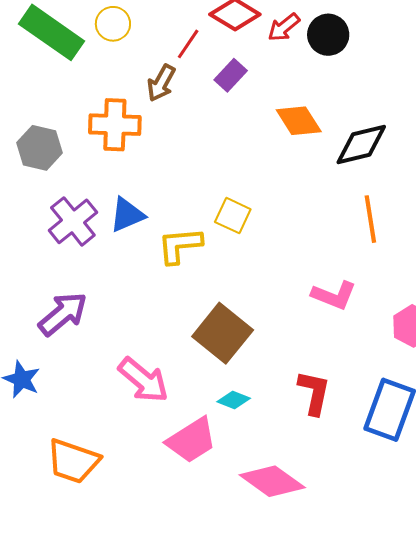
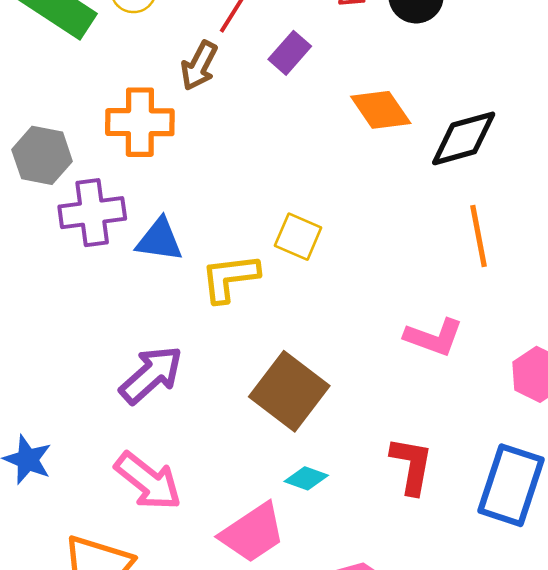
blue triangle: (127, 215) -> (159, 240), turned 33
purple cross: (73, 221) -> (92, 213), moved, turned 33
purple arrow: (63, 314) -> (151, 375), moved
pink arrow: (143, 380) -> (148, 481), moved

